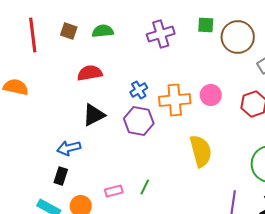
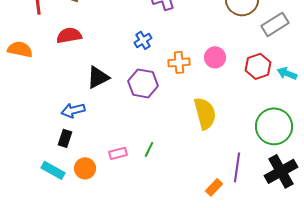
red semicircle: (90, 73) -> (69, 35), moved
blue cross: (139, 90) -> (143, 40), moved
orange cross: (175, 100) -> (179, 62), size x0.7

